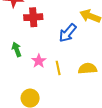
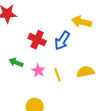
red cross: (33, 17) -> (37, 40), moved, turned 36
green arrow: (17, 49) -> (16, 62), turned -40

